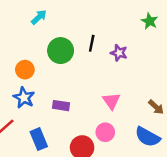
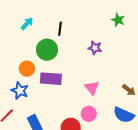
black line: (92, 43) -> (60, 29), moved
orange circle: (25, 70) -> (27, 69), moved
purple rectangle: (61, 106) -> (51, 79), moved, size x1.5

